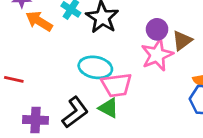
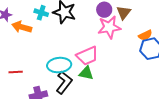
pink star: (157, 55) -> (109, 27), turned 30
cyan ellipse: (95, 67) -> (59, 65), moved

